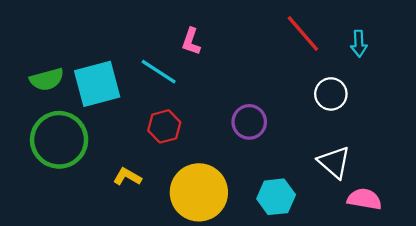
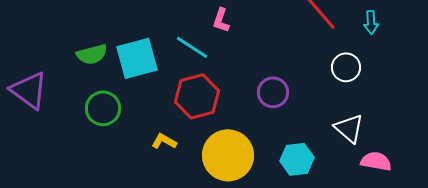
red hexagon: (164, 126) -> (197, 96), size x1.5
green circle: (59, 140) -> (103, 108), size x0.7

